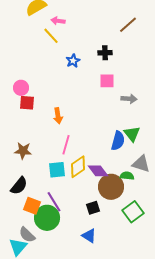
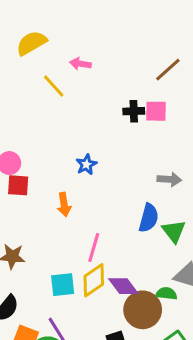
pink arrow: (58, 21) -> (80, 64), moved
blue star: (73, 61) -> (86, 165), moved
pink square: (107, 81) -> (156, 111), moved
blue semicircle: (118, 141) -> (149, 218), moved
pink line: (66, 145) -> (94, 248), moved

